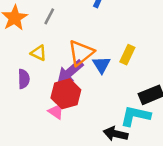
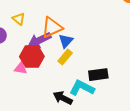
yellow rectangle: (127, 55) -> (65, 57), moved
pink triangle: (56, 111) -> (21, 68), turned -40

